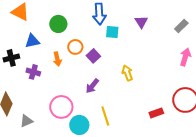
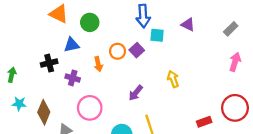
purple triangle: (141, 22) -> (188, 25), turned -32
green circle: (58, 24) -> (90, 22), moved
purple square: (93, 56) -> (137, 50), moved
pink circle: (61, 107) -> (90, 108), moved

